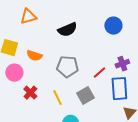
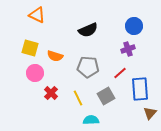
orange triangle: (28, 17) -> (37, 15), moved, turned 42
purple cross: (122, 64) -> (128, 49), moved

